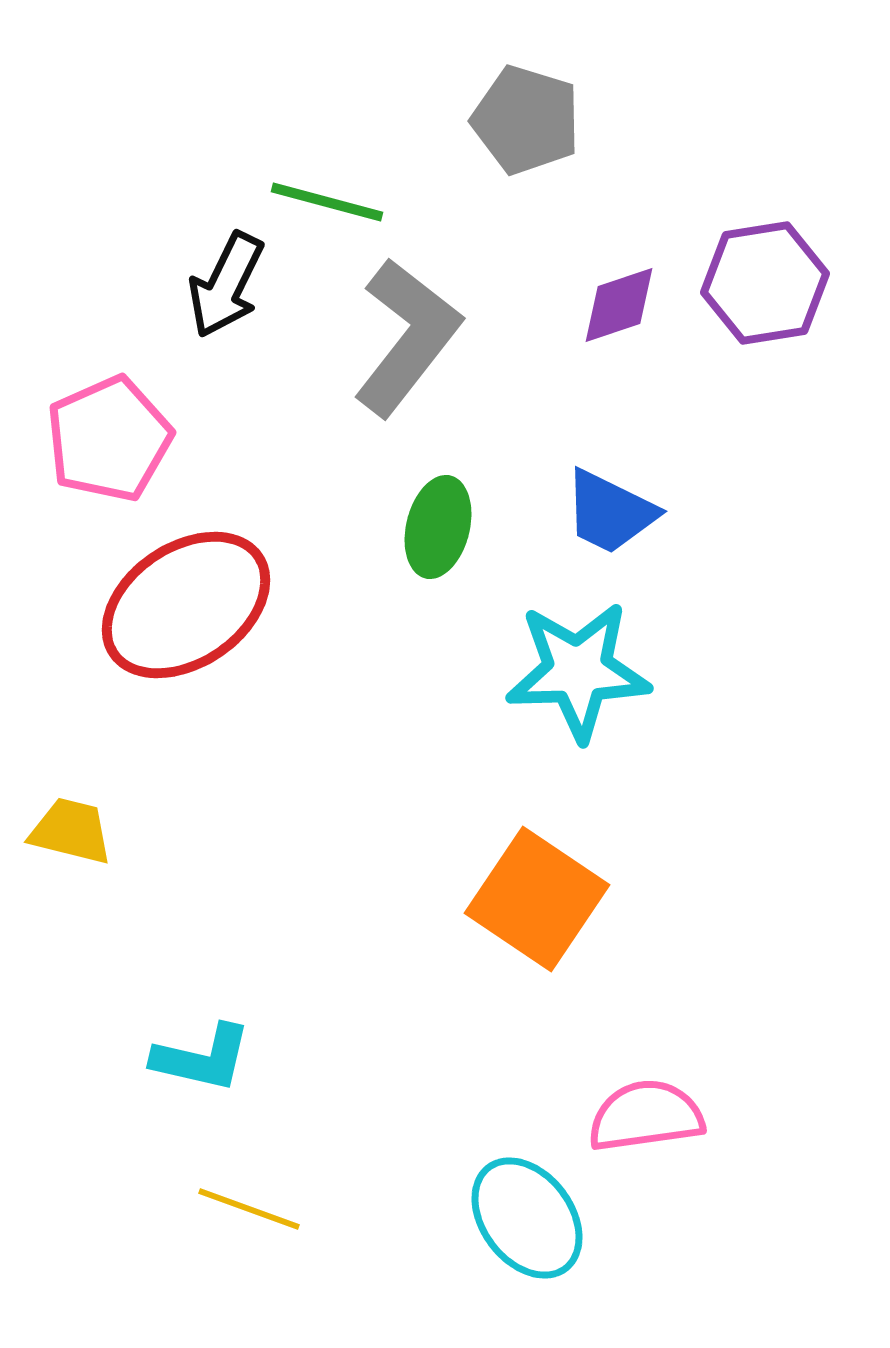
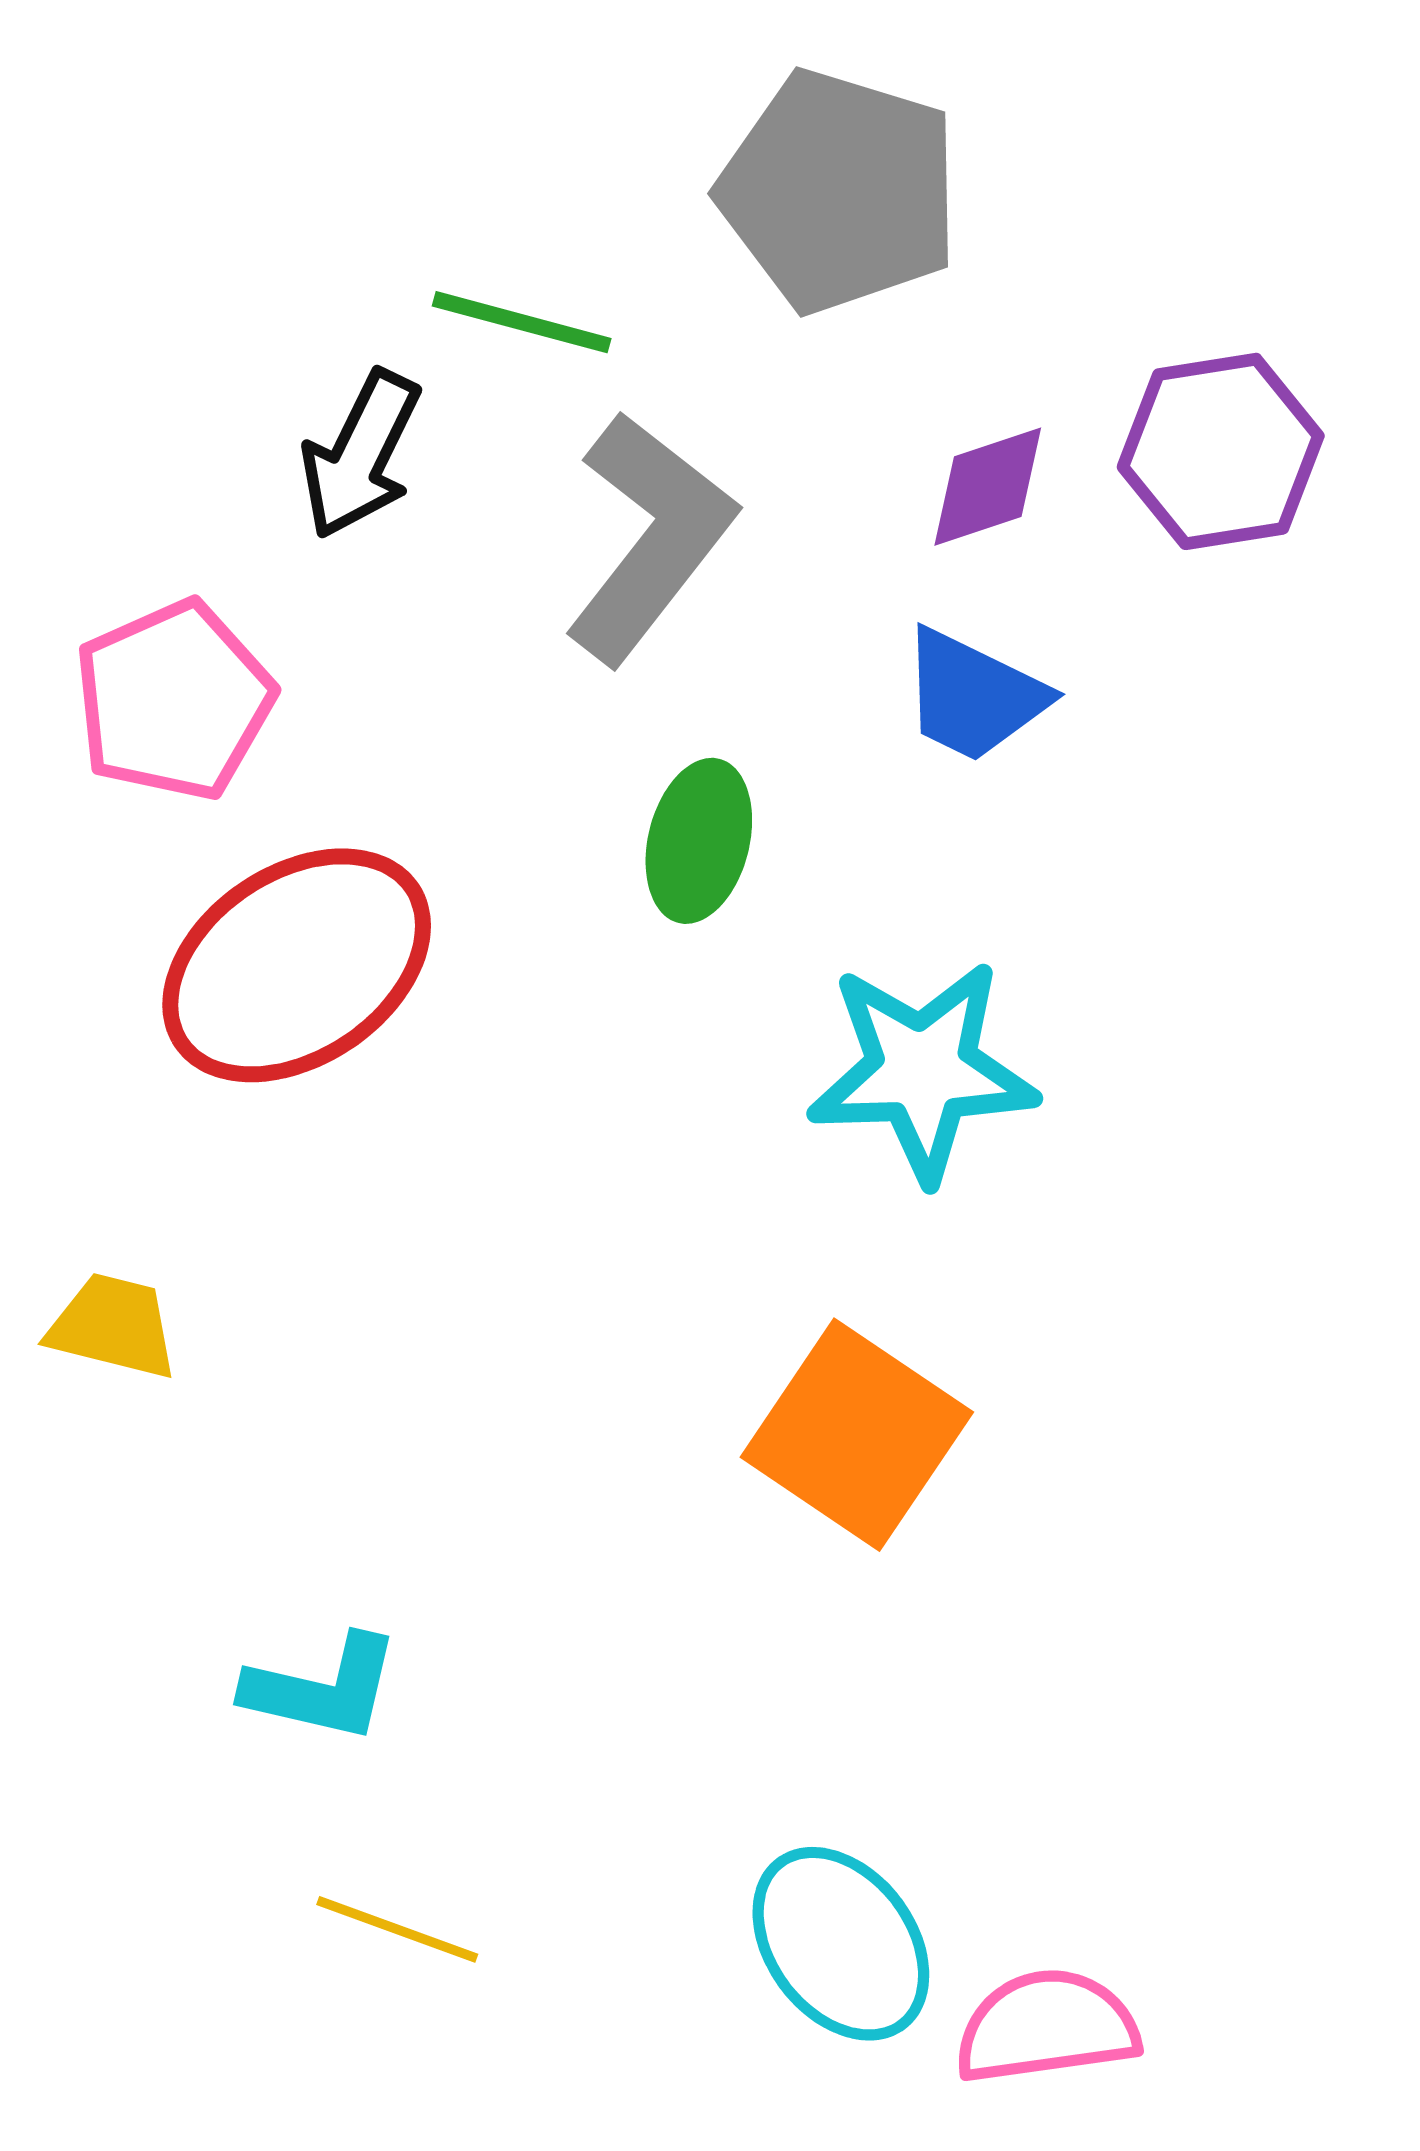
gray pentagon: (526, 120) -> (839, 191), size x1.4
blue trapezoid: (610, 512) -> (973, 696), moved
pink semicircle: (646, 1116) -> (1047, 2027), moved

